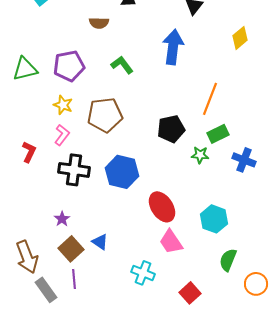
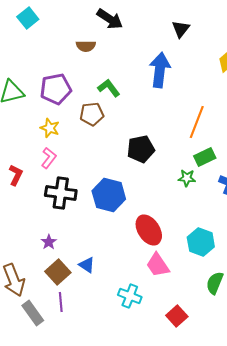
brown pentagon: (105, 115) -> (92, 114), moved, size x0.7
black pentagon: (171, 129) -> (141, 149), moved

